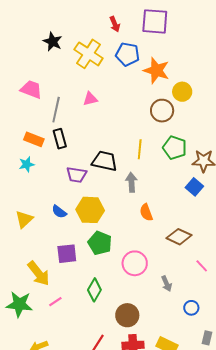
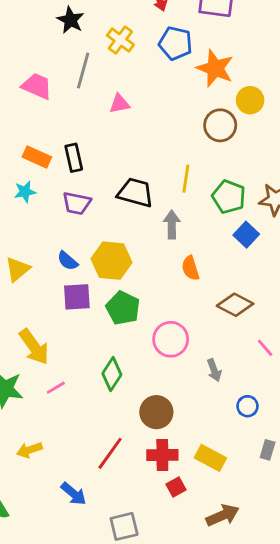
yellow cross: (89, 54) -> (120, 40), size x0.7
gray line: (56, 110) -> (83, 70), moved
green pentagon: (175, 148) -> (229, 197), moved
purple trapezoid: (76, 175) -> (77, 203), moved
blue square: (194, 187) -> (246, 235), moved
purple square: (67, 254) -> (77, 297), moved

